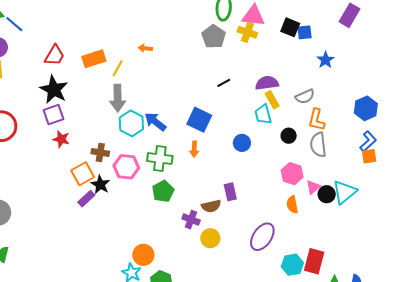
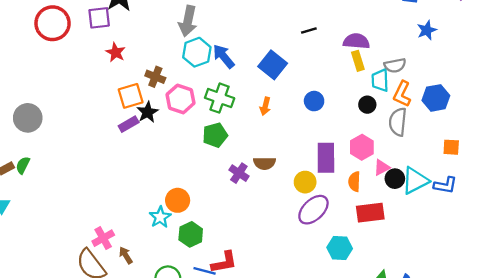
blue hexagon: (366, 108) -> (436, 98), moved
cyan trapezoid: (263, 114) -> (380, 80), moved
purple square: (54, 115) -> (99, 18), moved
blue L-shape: (368, 141) -> (445, 185), moved, turned 40
orange arrow: (194, 149) -> (265, 106), moved
purple rectangle: (230, 192) -> (326, 158), moved, size x1.5
yellow circle: (210, 238) -> (305, 182), moved
red rectangle: (314, 261) -> (370, 213), moved, turned 55

